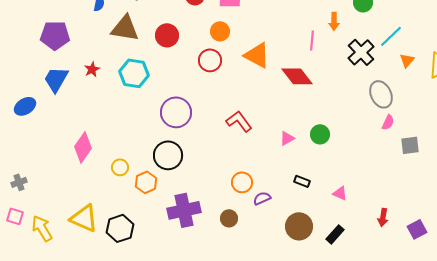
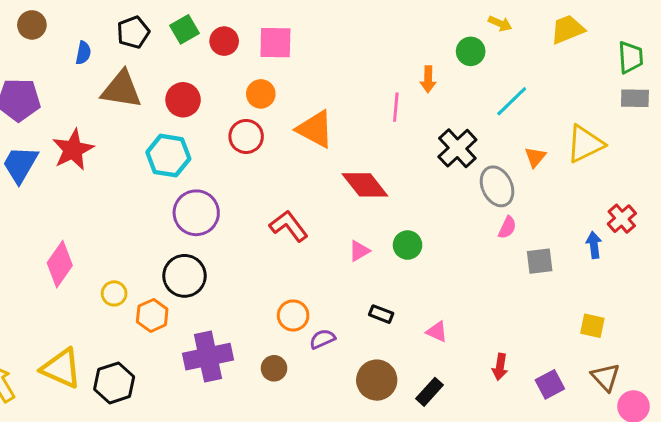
black cross: (361, 52) -> (457, 148), moved
orange triangle: (407, 60) -> (535, 157), moved
red star: (92, 69) -> (73, 150), size x1.8
cyan hexagon: (134, 73) -> (168, 156), moved
red diamond: (297, 76) -> (365, 185), moved

